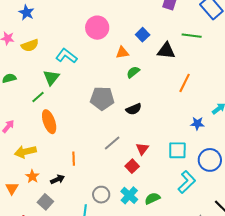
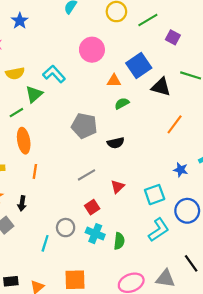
blue square: (143, 35) -> (139, 65), size x1.6
yellow semicircle: (30, 45) -> (15, 73), moved
cyan square: (177, 150) -> (155, 195), turned -30
orange line: (74, 159) -> (35, 171), moved
red square: (132, 166) -> (92, 207), moved
black arrow: (58, 179) -> (22, 203), turned 112
cyan cross: (129, 195) -> (95, 234), turned -30
green semicircle: (152, 198) -> (119, 241), turned 112

